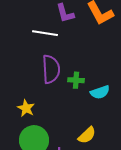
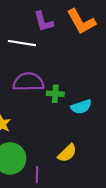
purple semicircle: (51, 69) -> (28, 82), turned -88

